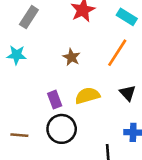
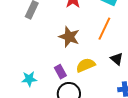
cyan star: (17, 55) -> (29, 79), moved
brown star: (72, 57) -> (69, 37), size x1.5

